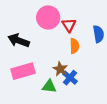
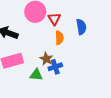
blue cross: (70, 78) -> (55, 67), turned 32

